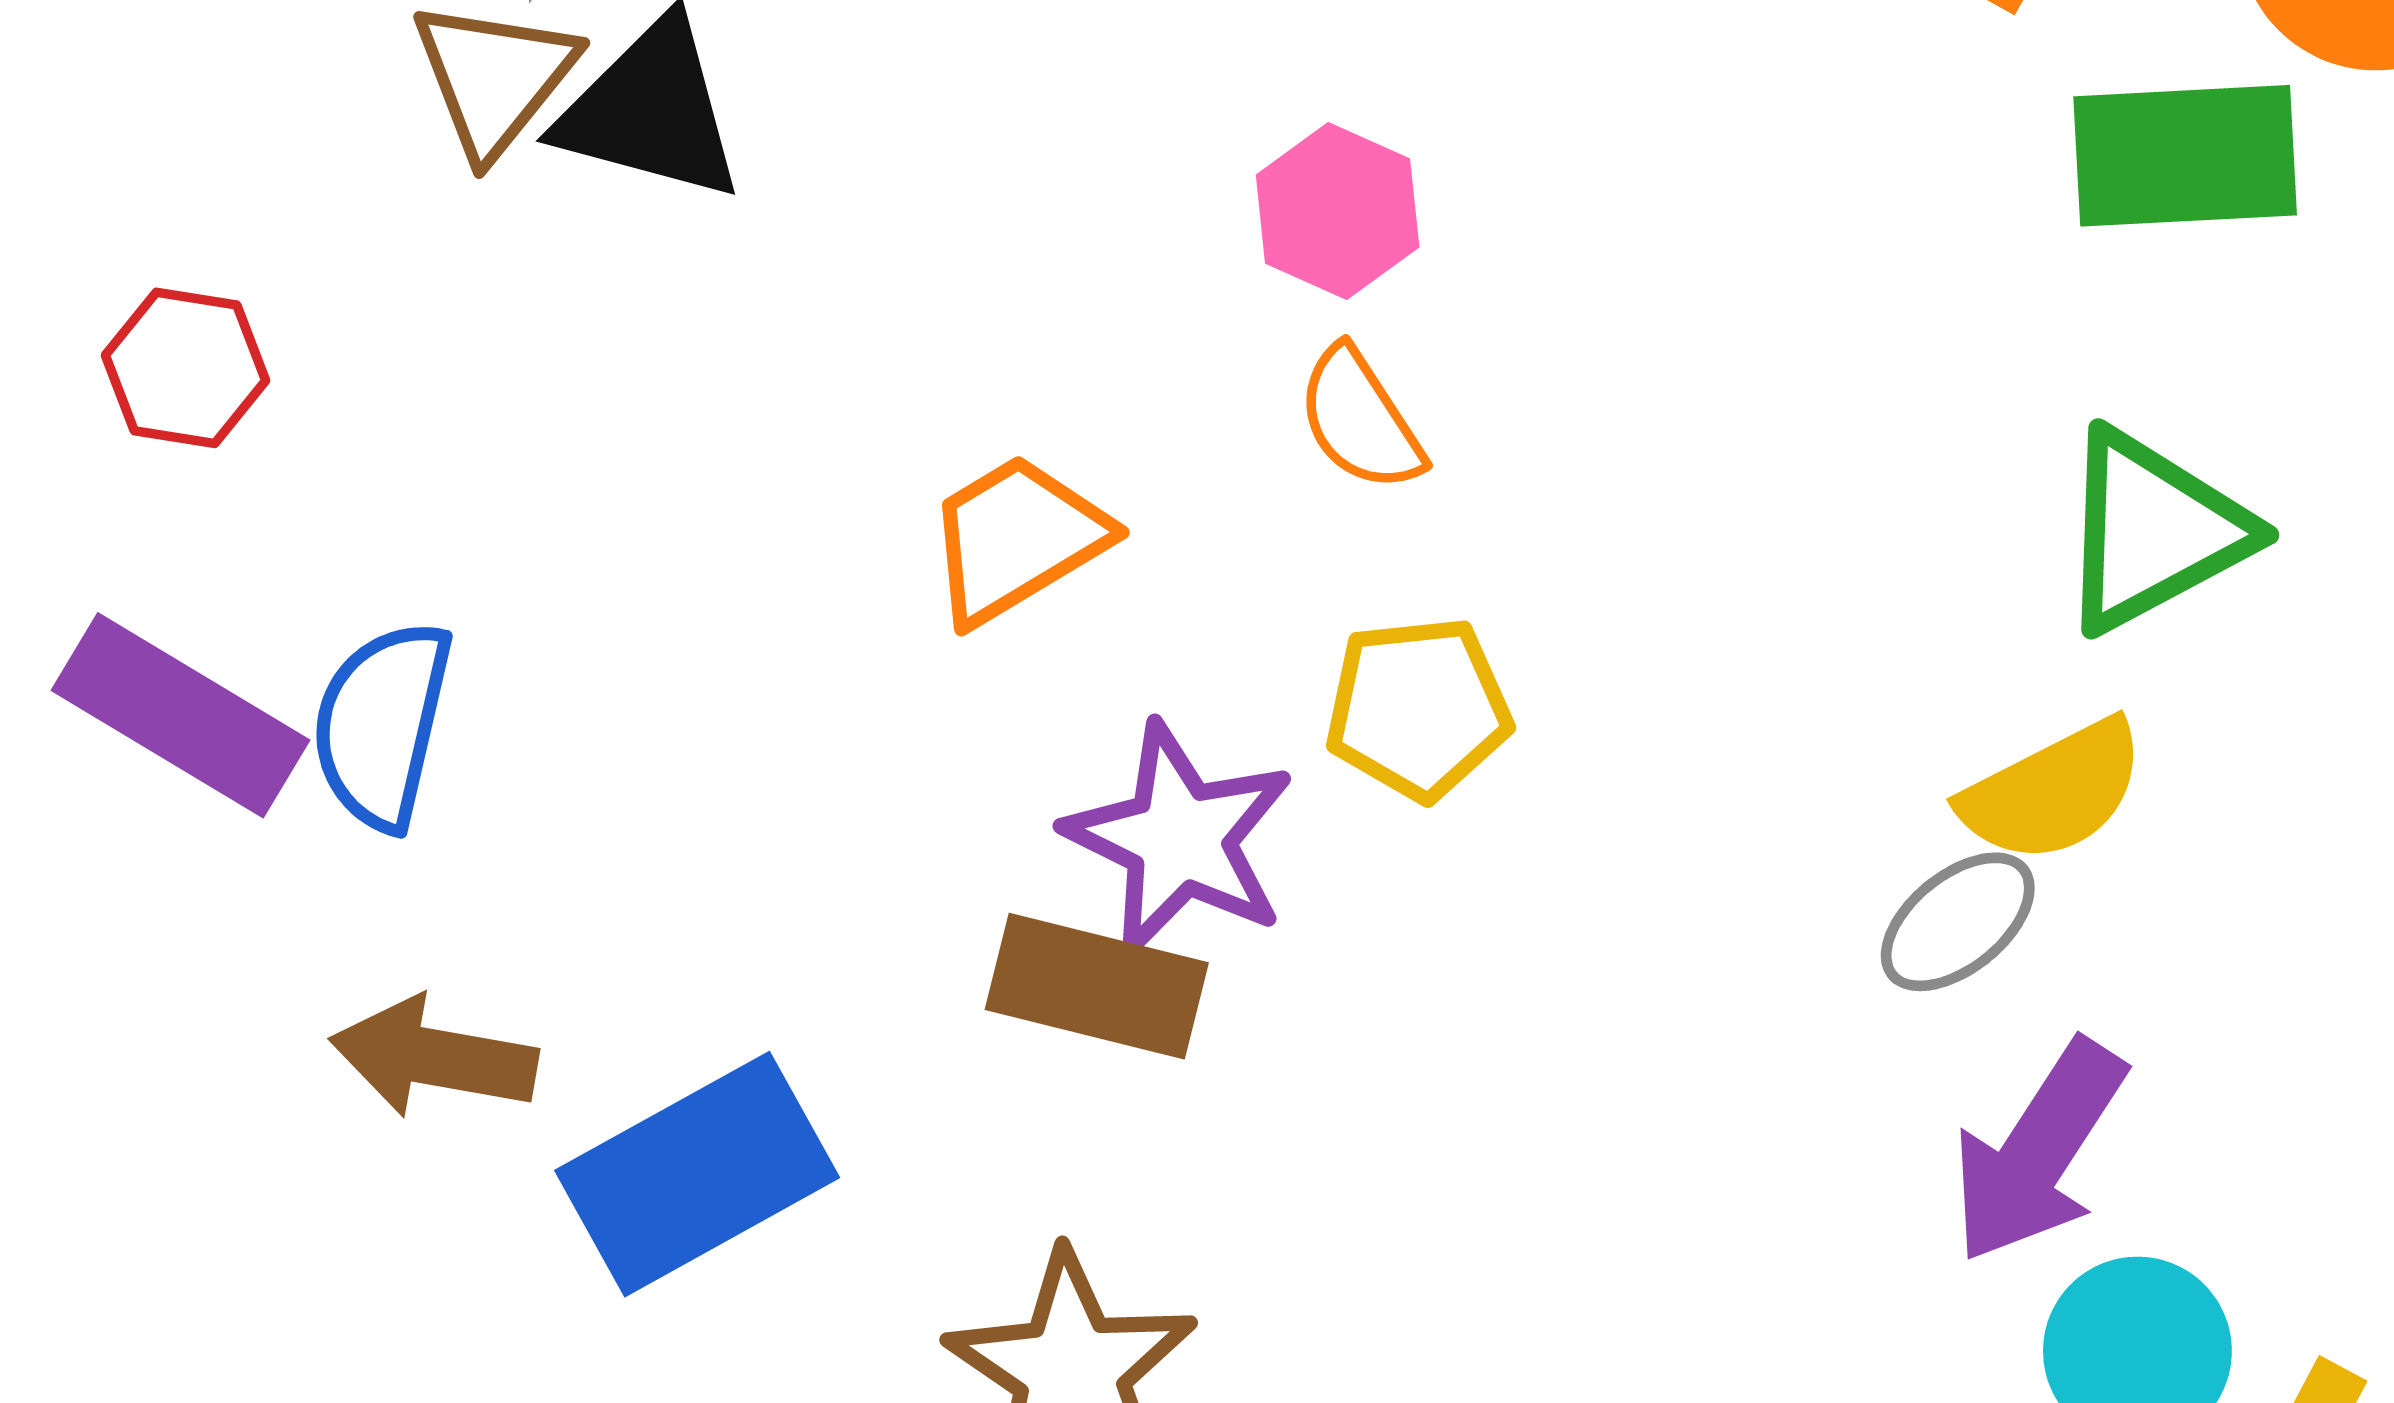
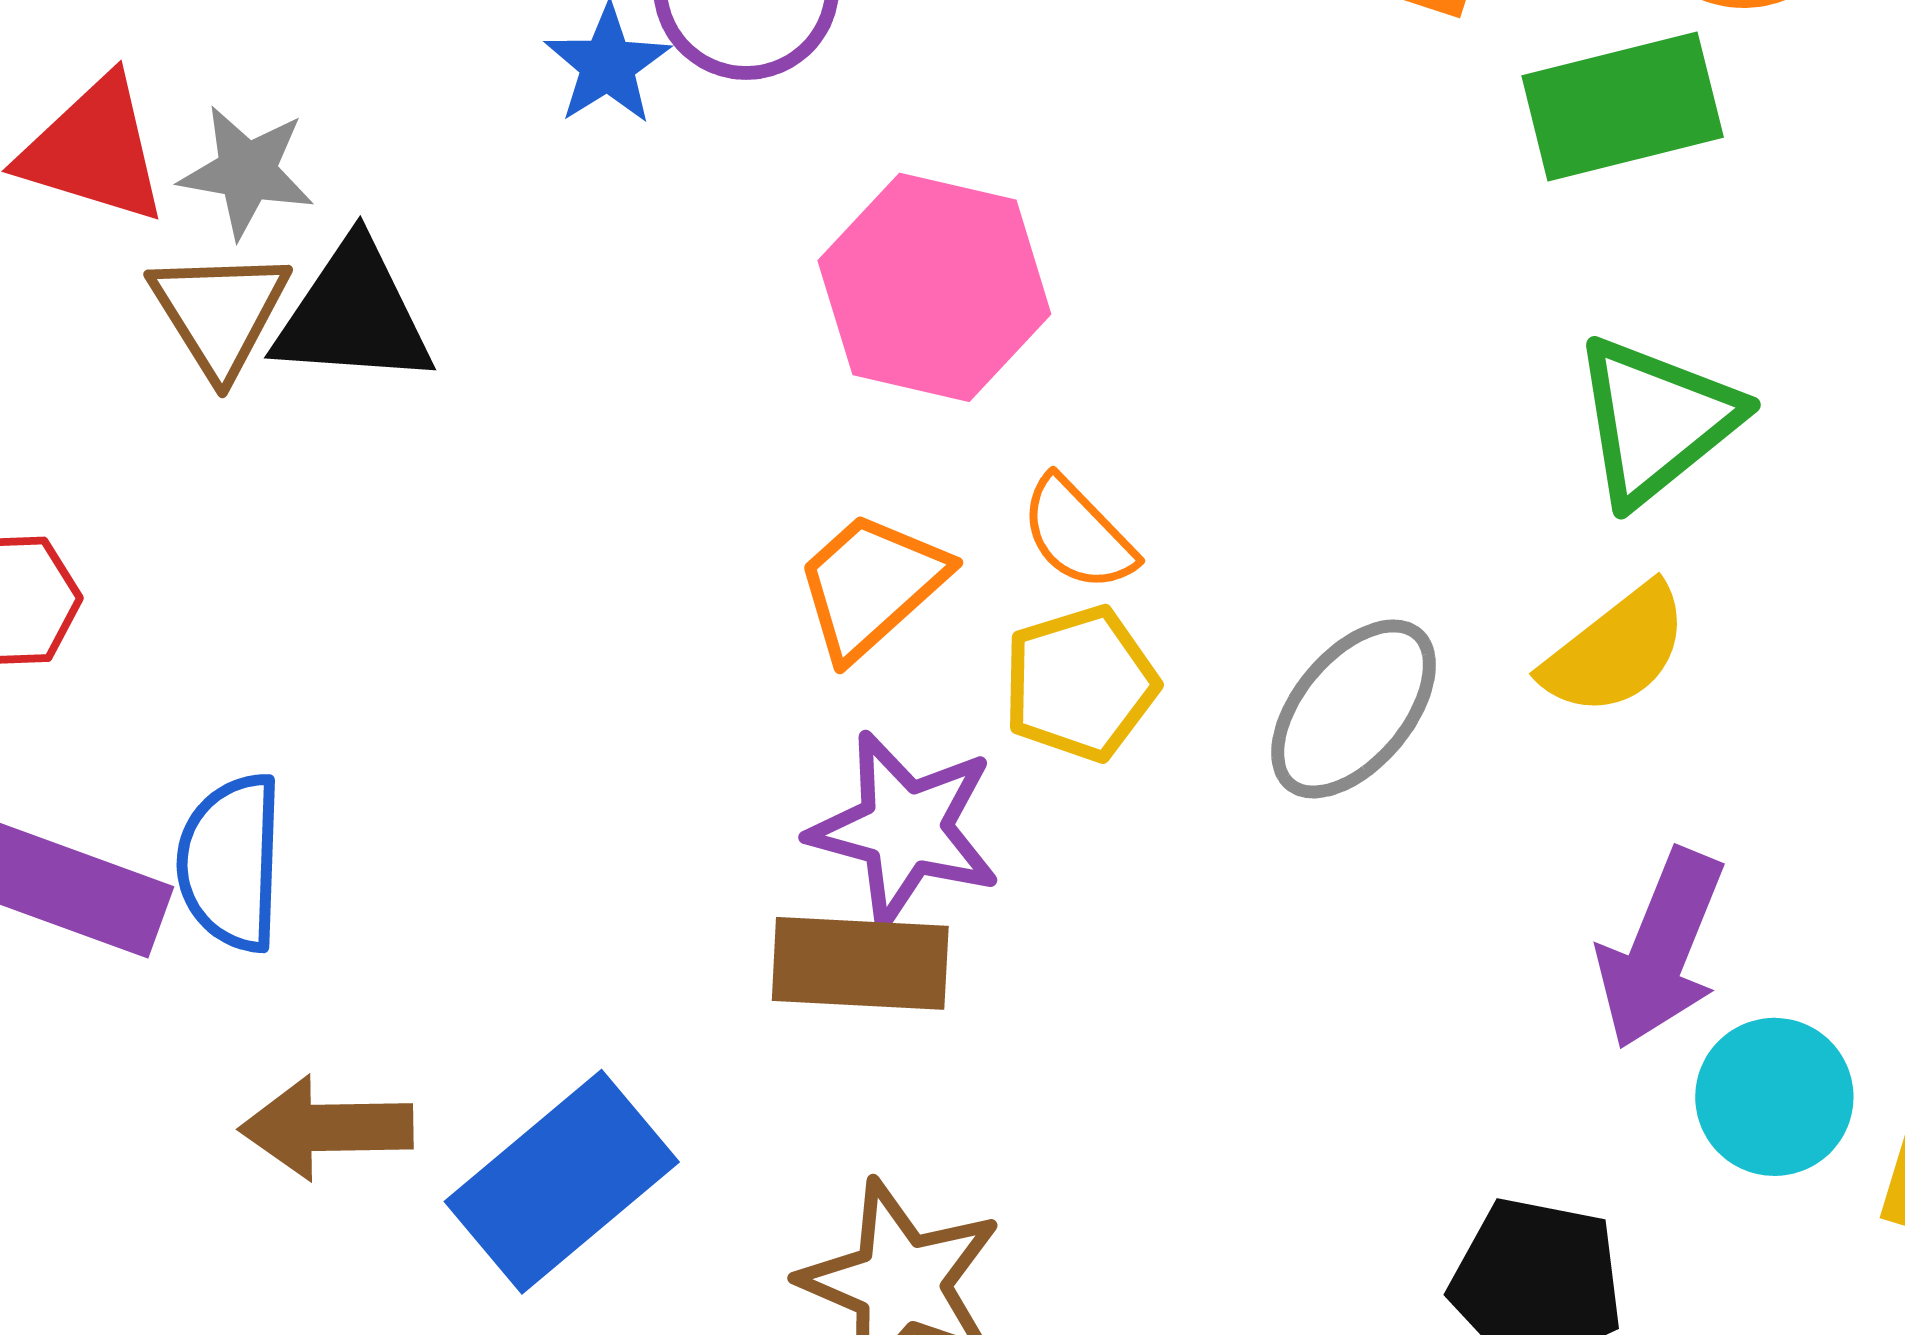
pink hexagon: (1338, 211) -> (934, 287), size x1.6
orange semicircle: (1360, 420) -> (1078, 534), moved
orange trapezoid: (1017, 539) -> (871, 585), moved
gray ellipse: (1958, 922) -> (1354, 709), moved, size x1.4

